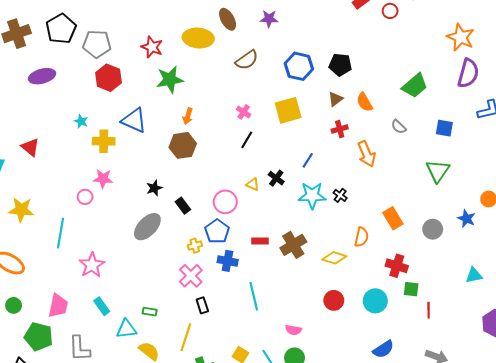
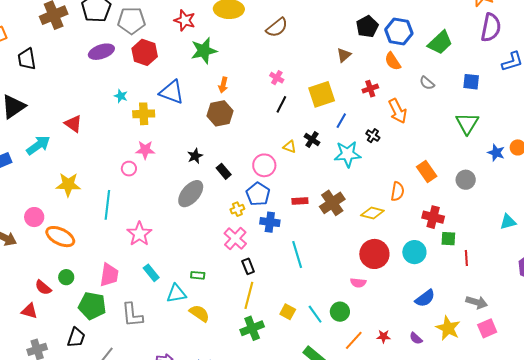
black pentagon: (340, 65) -> (367, 27), turned -30
blue hexagon: (299, 66) -> (399, 32), moved
purple ellipse: (42, 76) -> (101, 52), moved
brown triangle: (335, 99) -> (344, 55), moved
yellow square: (288, 110) -> (322, 94), moved
black cross: (340, 195) -> (373, 136), moved
blue star: (467, 219) -> (496, 153), moved
red circle: (334, 300) -> (374, 254), size x1.5
pink semicircle: (293, 330) -> (358, 283), moved
yellow line: (186, 337) -> (249, 295), moved

